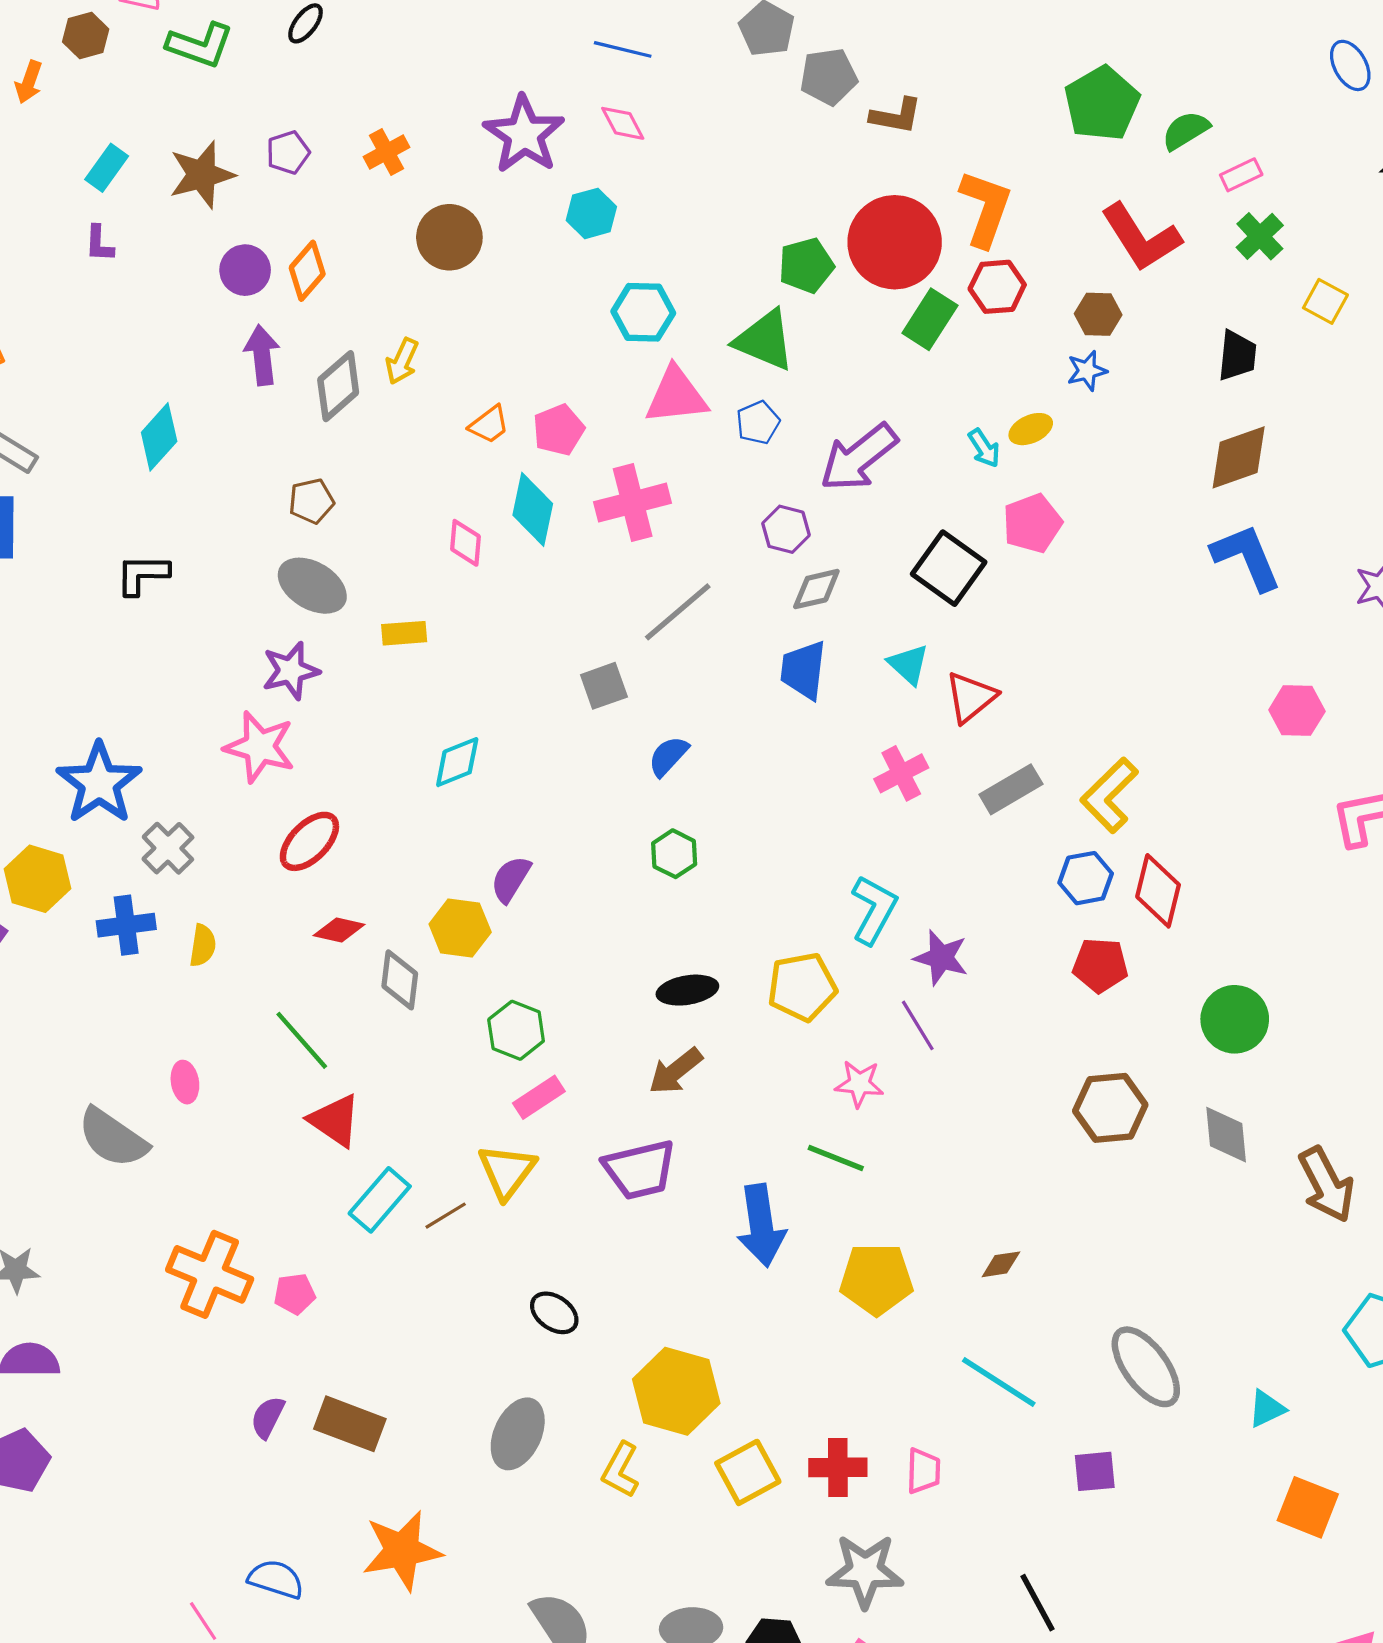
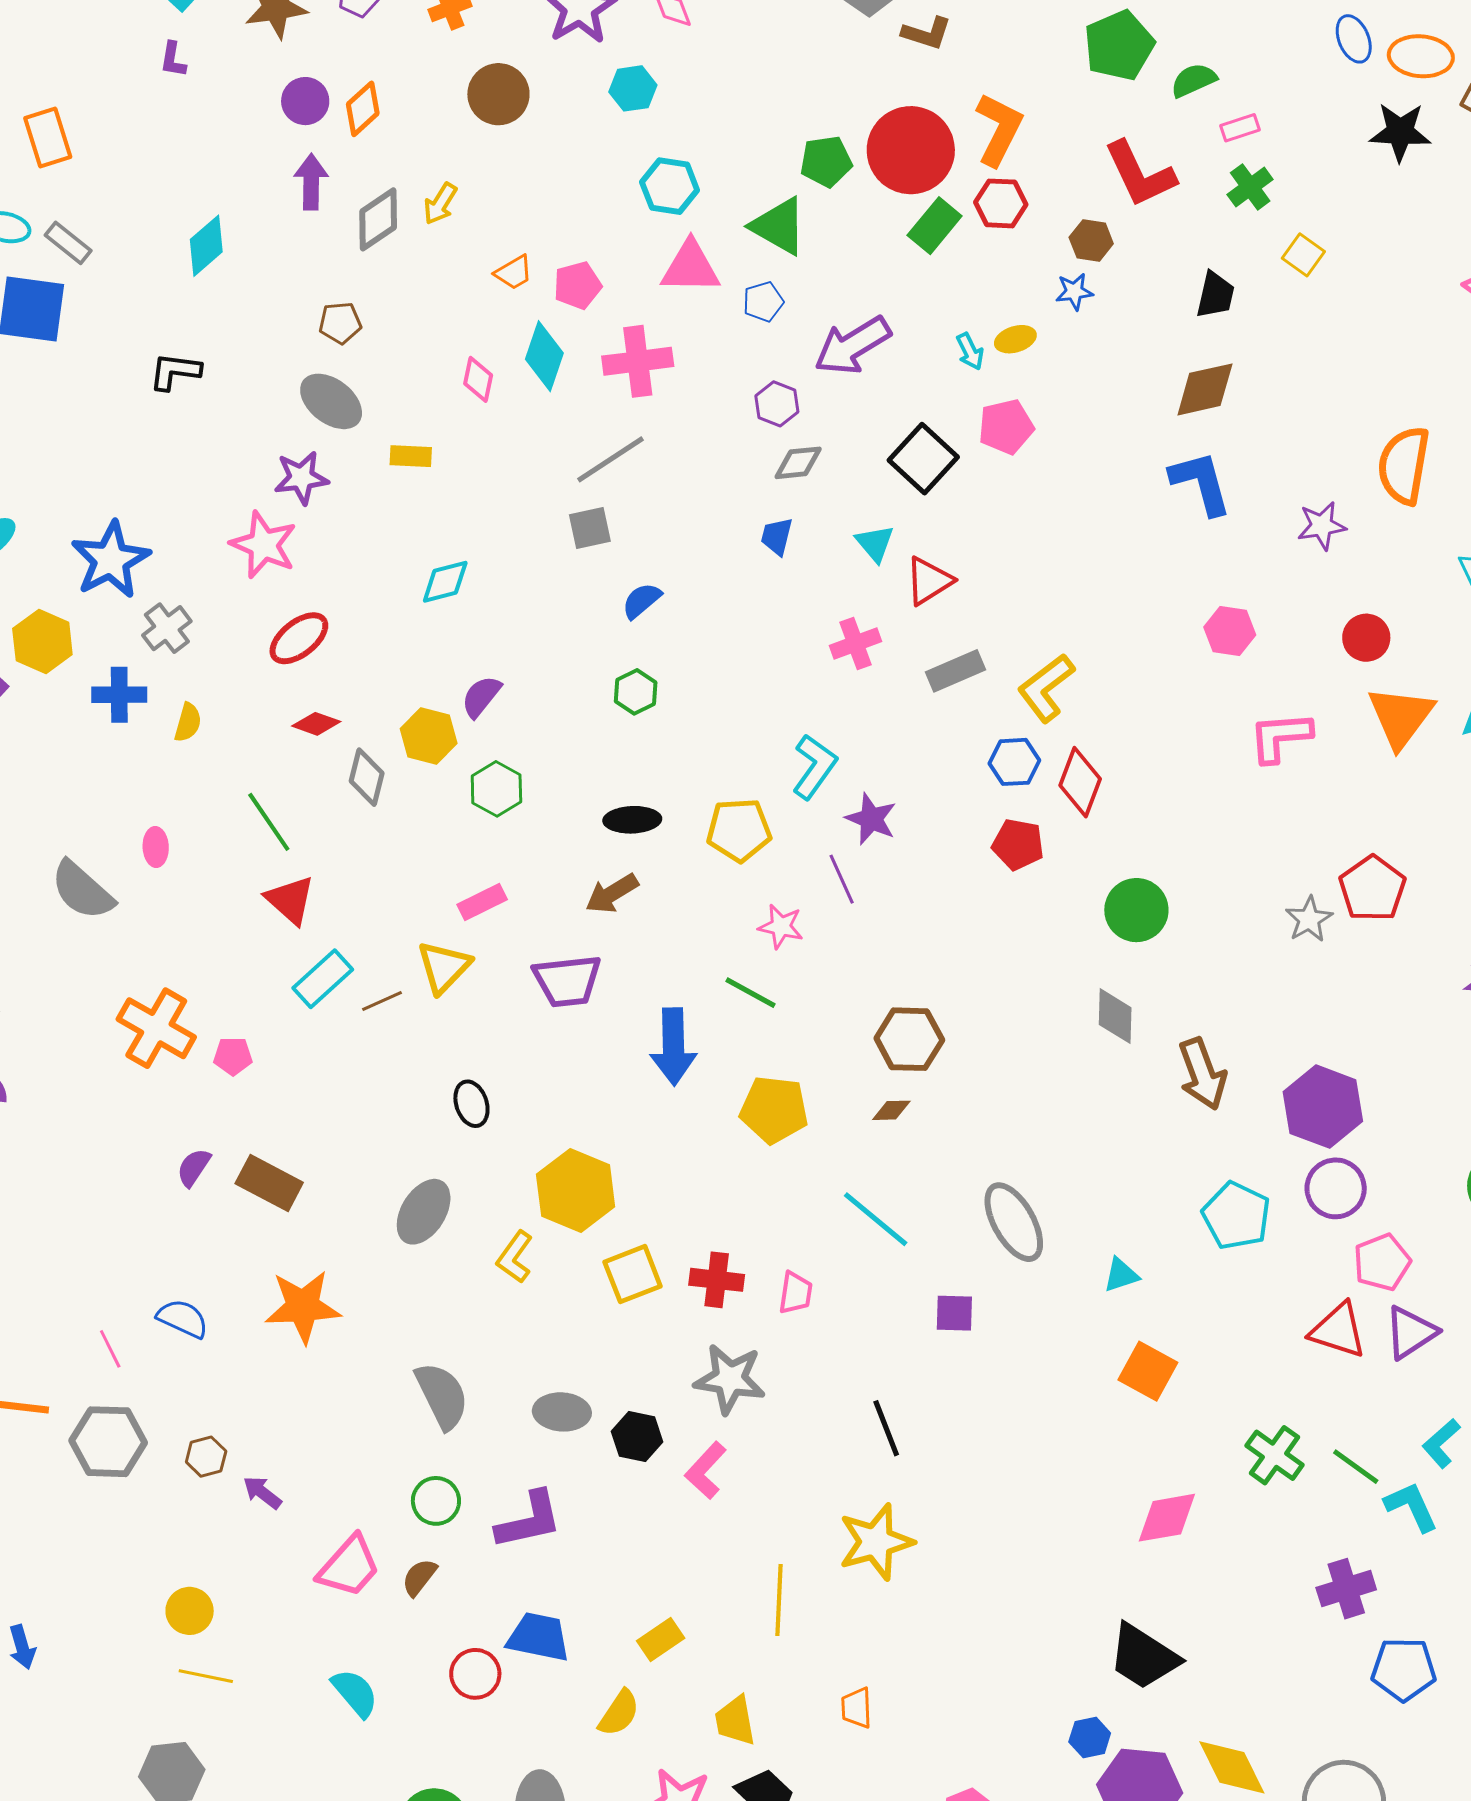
gray line: (678, 612) -> (611, 459), moved
blue trapezoid: (803, 670) -> (777, 536), size x0.7
green hexagon: (516, 1030) -> (496, 789), moved
brown hexagon: (1110, 1108) -> (909, 1039), moved
black ellipse: (554, 1313) -> (471, 1104), turned 30

